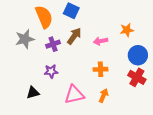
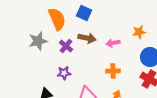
brown arrow: (74, 36) -> (87, 38), turned 66
purple cross: (53, 44) -> (66, 46), turned -32

